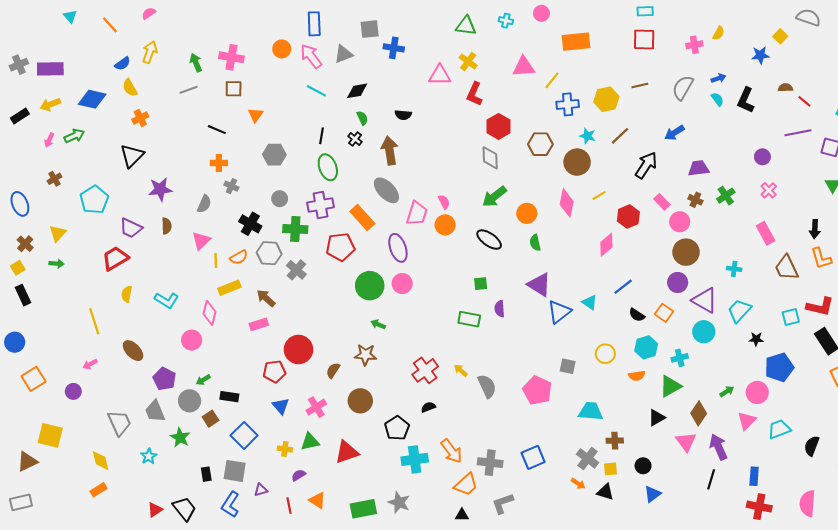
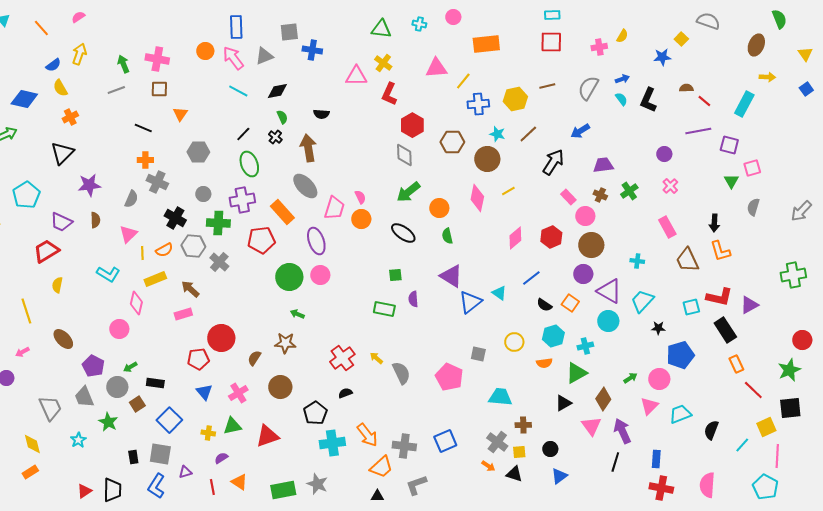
black line: (322, 136) -> (243, 134), turned 35
gray cross: (231, 186) -> (157, 182), size x1.5
red hexagon: (628, 216) -> (551, 237), moved
cyan L-shape: (167, 300) -> (108, 274), moved
black trapezoid: (184, 509) -> (112, 490), turned 40

